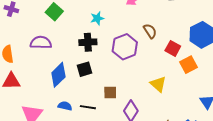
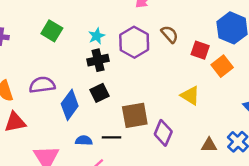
cyan star: (97, 18) -> (97, 36), moved
purple semicircle: (41, 43) -> (42, 85), moved
purple hexagon: (125, 47) -> (134, 42), moved
brown square: (110, 93) -> (135, 115), size x1.6

